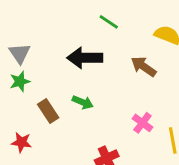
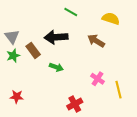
brown rectangle: (48, 111) -> (33, 50), moved

